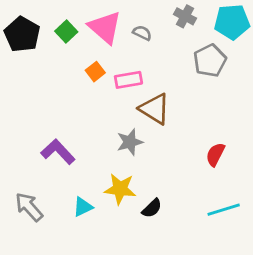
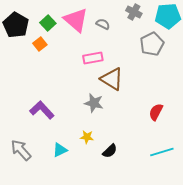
orange square: (95, 72) -> (40, 44), moved
gray star: (130, 142) -> (94, 103), turned 30
yellow star: (120, 189) -> (87, 137), size x0.6

